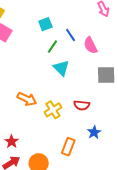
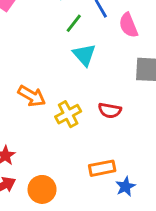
blue star: (94, 132) -> (126, 187), moved
orange rectangle: (68, 147) -> (102, 168), moved, turned 54

